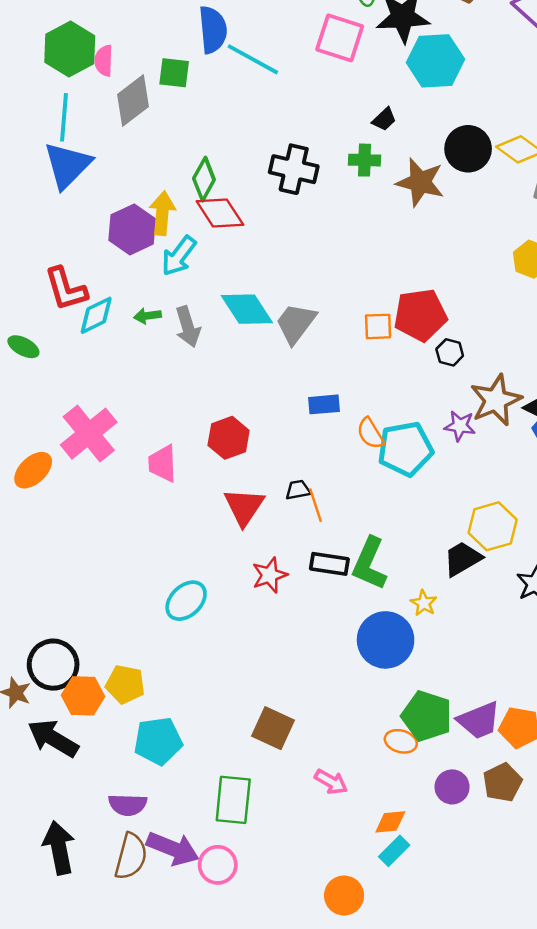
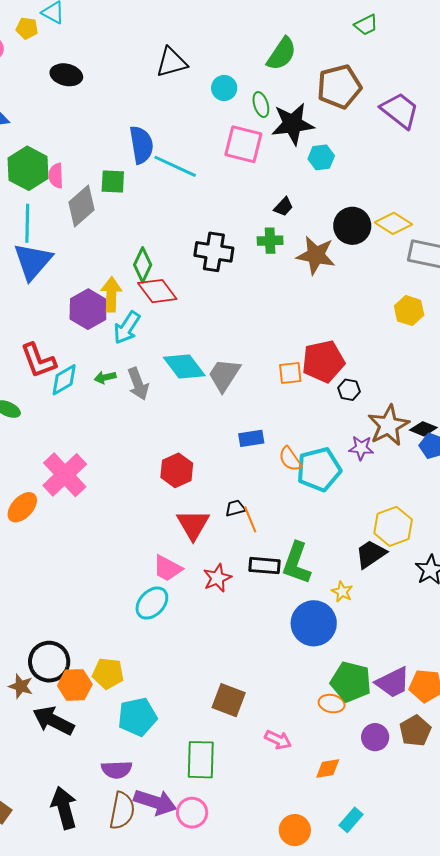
cyan hexagon: (435, 61) -> (321, 157), size x0.6
pink trapezoid: (163, 464) -> (167, 568), moved, turned -56
cyan rectangle: (394, 851) -> (351, 820), moved

